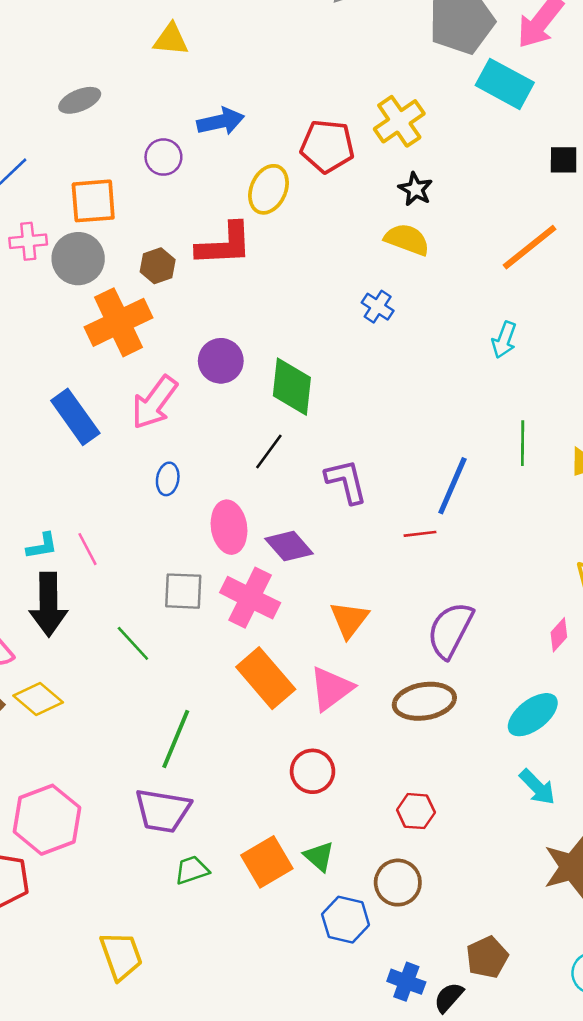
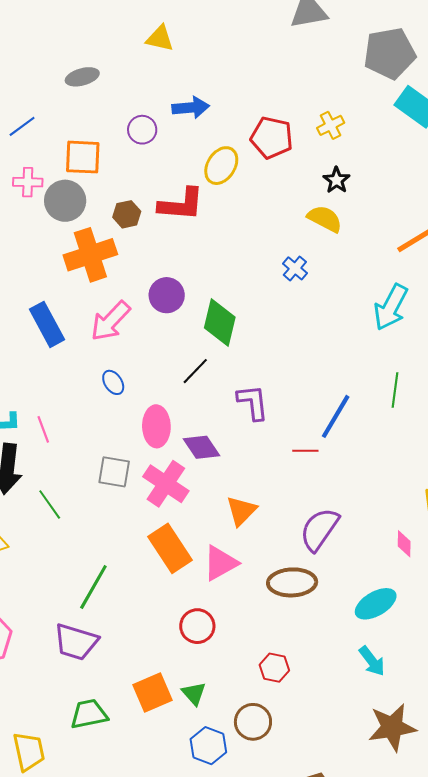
yellow cross: (399, 121) -> (331, 125), size x0.7
cyan arrow: (504, 340) -> (391, 307), size x1.6
blue ellipse: (168, 479) -> (113, 382), turned -50
pink diamond: (559, 635) -> (404, 544), turned -48
green line: (133, 643) -> (50, 504), moved
green trapezoid: (192, 870) -> (89, 714), moved, size x1.4

